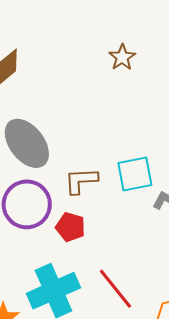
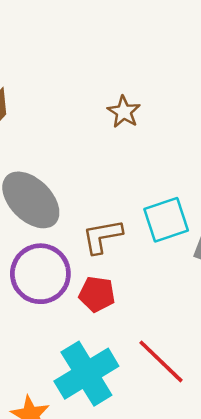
brown star: (122, 57) -> (124, 112), moved

